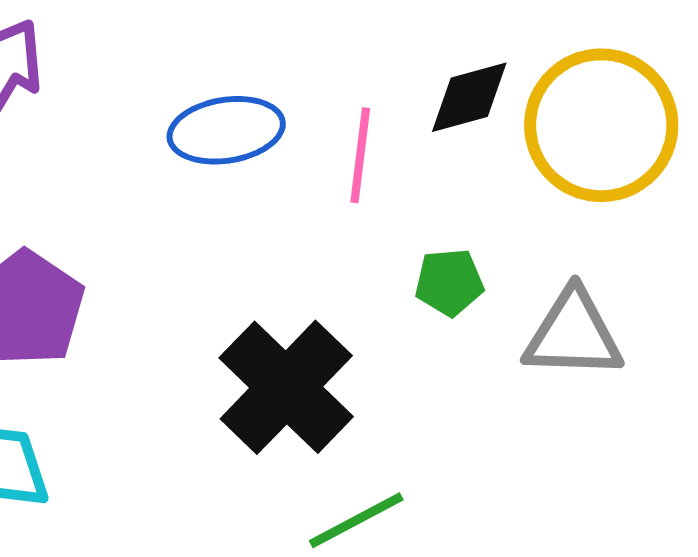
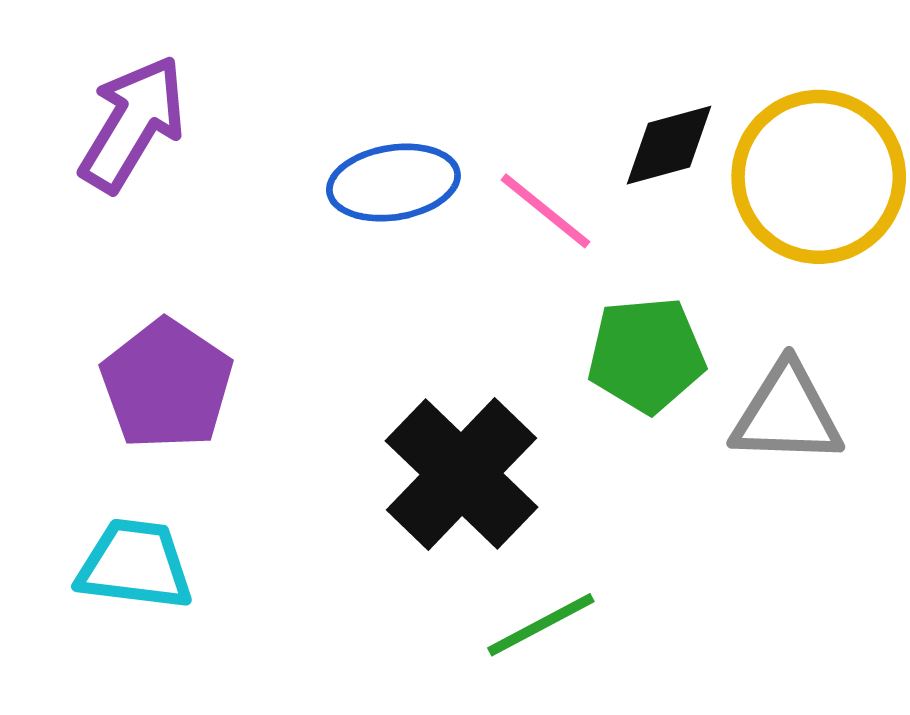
pink line: (360, 155) -> (545, 211), turned -58
green pentagon: (449, 282) -> (646, 355), size x1.5

